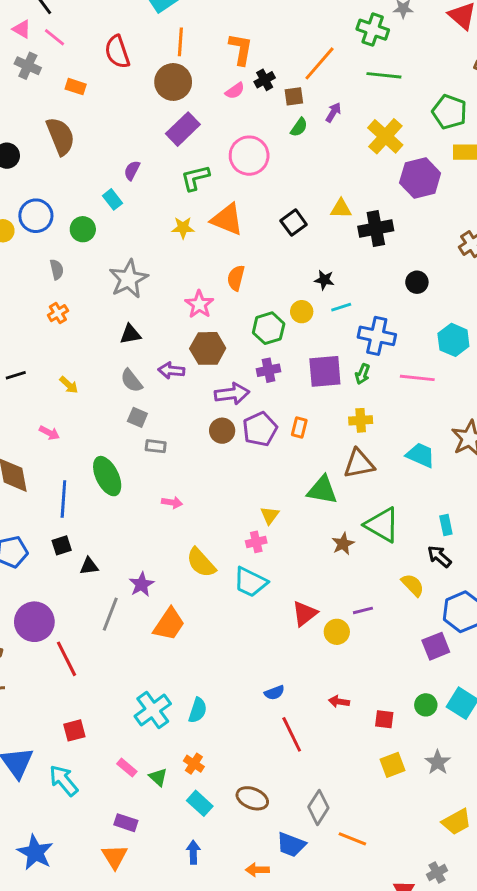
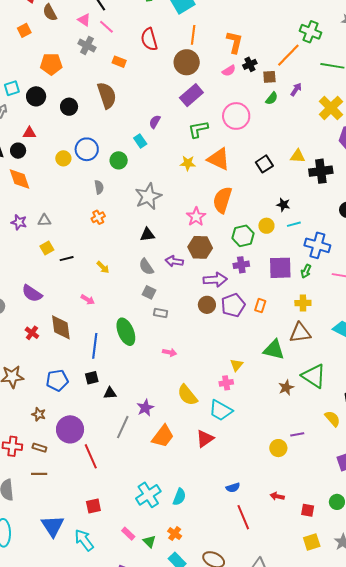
green cross: (373, 30) -> (310, 32), moved
orange semicircle: (236, 278) -> (222, 200), size x1.5
red triangle: (305, 614) -> (205, 439), moved

